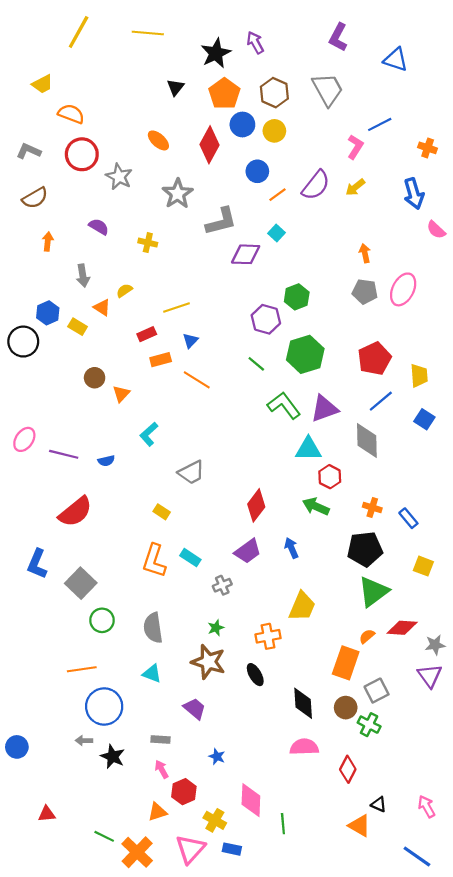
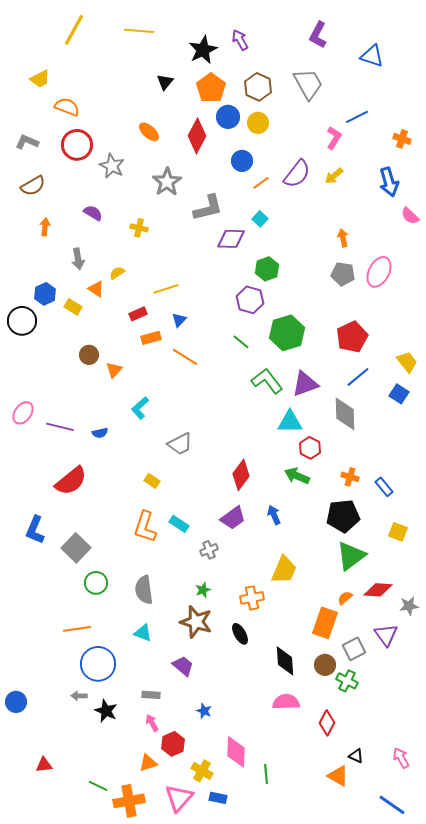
green hexagon: (297, 297) -> (267, 269), moved
yellow trapezoid: (419, 376) -> (407, 362), moved, turned -35
purple triangle: (430, 676) -> (386, 635), moved
orange cross: (137, 852) -> (129, 801), turned 36

